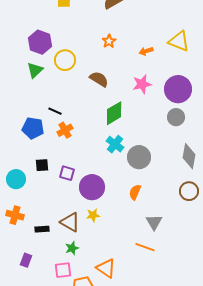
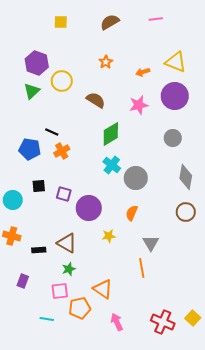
purple circle: (178, 89) -> (175, 96), moved
yellow star: (93, 215) -> (109, 236), moved
orange line: (145, 247) -> (142, 268), turned 60

